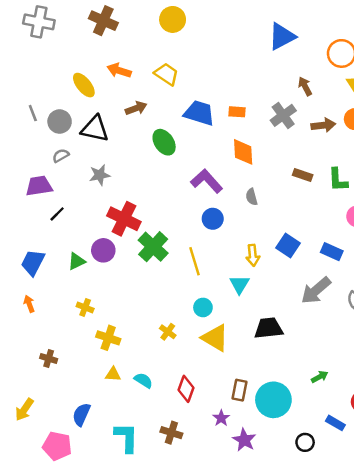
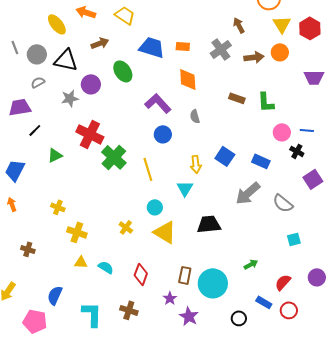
purple circle: (103, 250) -> (91, 84), moved
green triangle: (77, 261) -> (55, 155), moved

